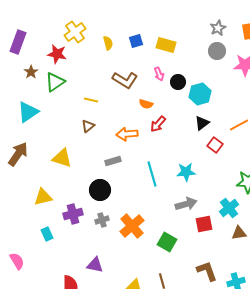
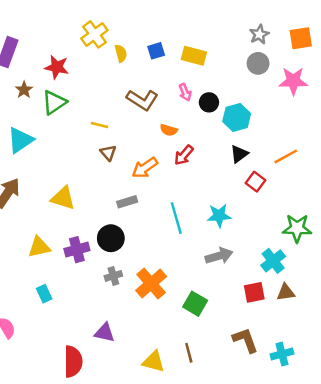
yellow cross: (75, 32) -> (94, 34), moved
brown triangle: (88, 126) -> (108, 153), moved, turned -32
orange arrow: (127, 134) -> (145, 168), turned -30
purple cross: (73, 214) -> (77, 250), moved
red square: (204, 224) -> (254, 292), moved

